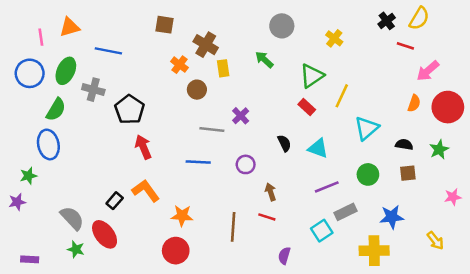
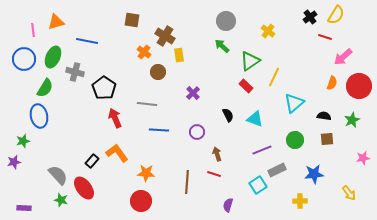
green arrow: (264, 60) -> (222, 46), moved
gray line: (212, 130) -> (147, 104), moved
yellow cross: (374, 251) -> (300, 201), size x0.6

